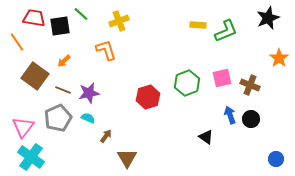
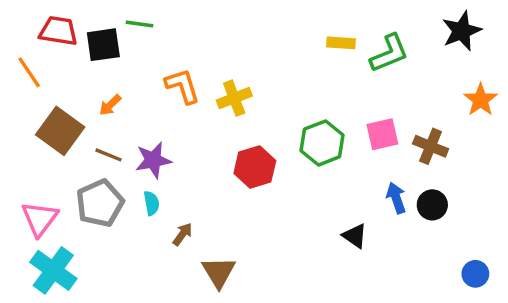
green line: (81, 14) -> (139, 24), turned -35
yellow cross: (119, 21) -> (234, 98), moved
cyan semicircle: (88, 118) -> (151, 203), turned 56

